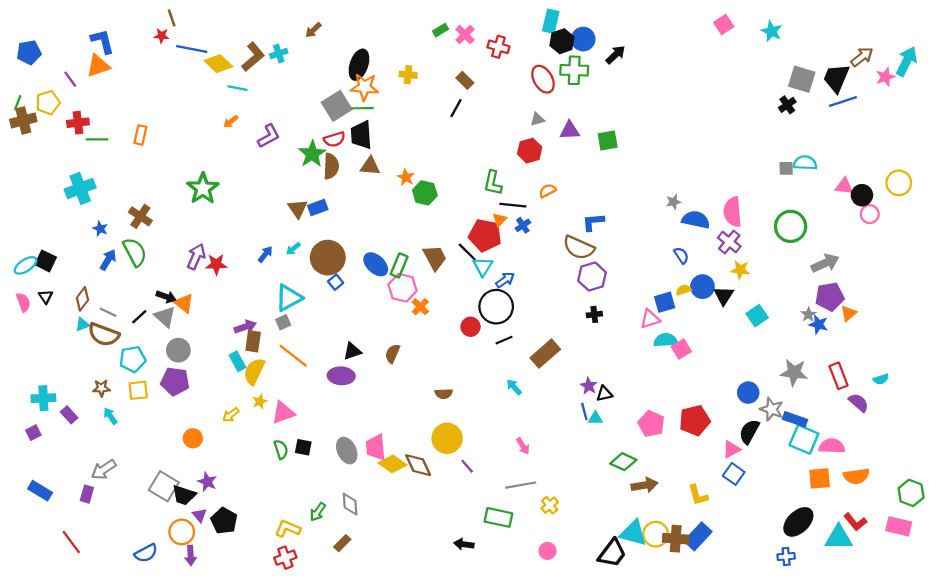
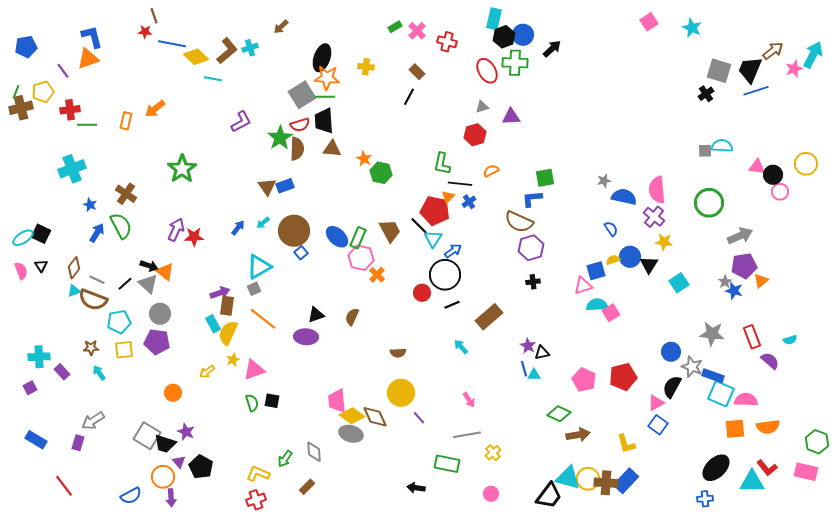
orange arrow: (231, 122) -> (155, 109), moved, size x1.5
green square: (608, 141) -> (545, 178), moved
gray ellipse: (347, 451) -> (351, 434), moved, turned -50

